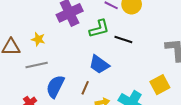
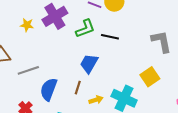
yellow star: (38, 39) -> (27, 25), moved
blue trapezoid: (99, 64) -> (89, 63), turned 90

